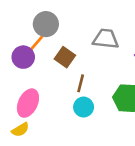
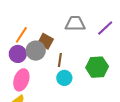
gray circle: (46, 24) -> (36, 51), moved
purple circle: (23, 57) -> (18, 54), moved

